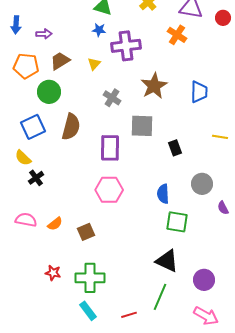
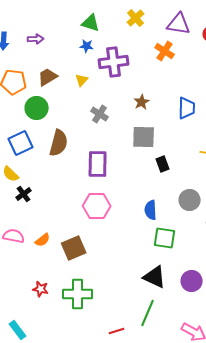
purple arrow: (44, 34) -> (36, 39), moved
brown star: (154, 86) -> (142, 102), size x0.6
gray square: (142, 126) -> (144, 137), moved
brown square: (86, 232) -> (74, 248), size x1.4
purple circle: (204, 280) -> (192, 281), moved
cyan rectangle: (88, 311) -> (18, 330), moved

